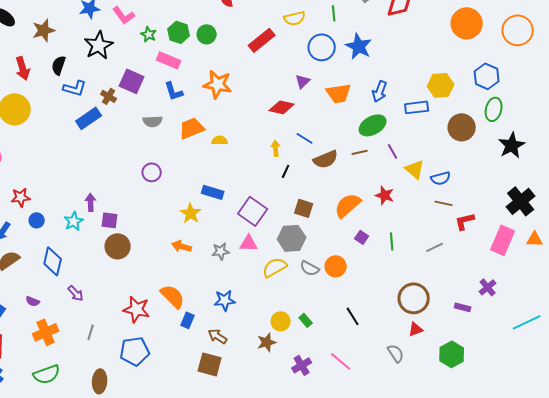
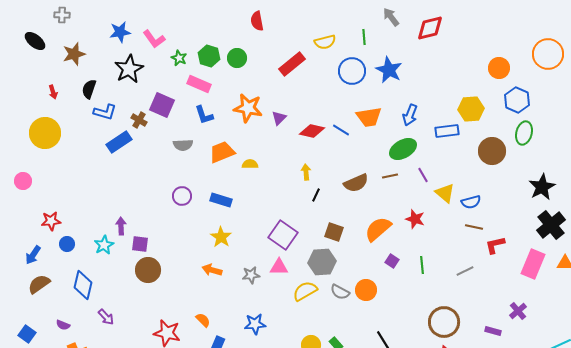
orange circle: (467, 23) -> (499, 68), moved, size x0.7
red arrow: (23, 68) -> (53, 92), size x0.6
purple triangle: (303, 81) -> (279, 118), moved
blue line: (305, 138) -> (341, 130), moved
black star: (512, 145) -> (542, 187), moved
blue rectangle: (213, 192) -> (221, 200), moved
orange semicircle: (173, 296) -> (203, 320), size x0.6

